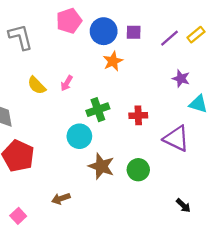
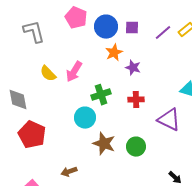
pink pentagon: (69, 21) -> (76, 18), turned -30
purple star: (181, 79) -> (133, 68), moved
pink arrow: (67, 83) -> (74, 72), size x1.5

